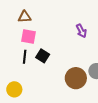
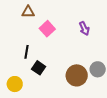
pink square: (29, 37) -> (47, 29), moved, turned 35
black square: (43, 56) -> (39, 68), moved

